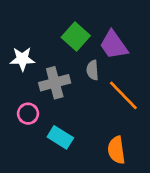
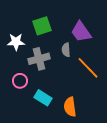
green square: (76, 36) -> (42, 26), moved, turned 30
orange semicircle: (116, 150) -> (70, 107), moved

